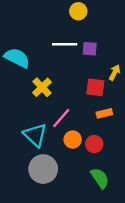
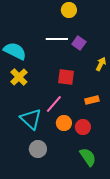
purple square: (90, 49) -> (79, 43), turned 32
yellow cross: (42, 87) -> (19, 77), moved
red square: (95, 87) -> (66, 77), moved
gray circle: (43, 169) -> (38, 149), size x0.7

